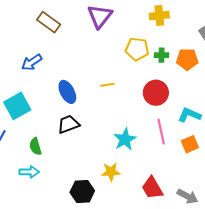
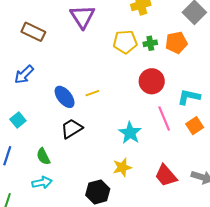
yellow line: (107, 85) -> (92, 93), moved
cyan square: (17, 106) -> (18, 120), size x0.6

